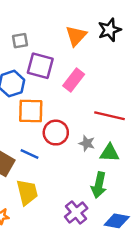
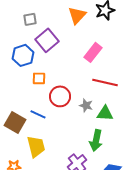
purple square: (40, 66) -> (47, 40), turned 35
pink rectangle: (74, 80) -> (93, 52), moved
orange square: (31, 111) -> (39, 78), size x0.6

